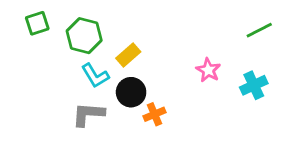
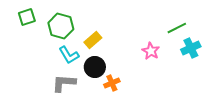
green line: (259, 30) -> (177, 28), moved
cyan cross: (254, 85) -> (191, 48), moved

